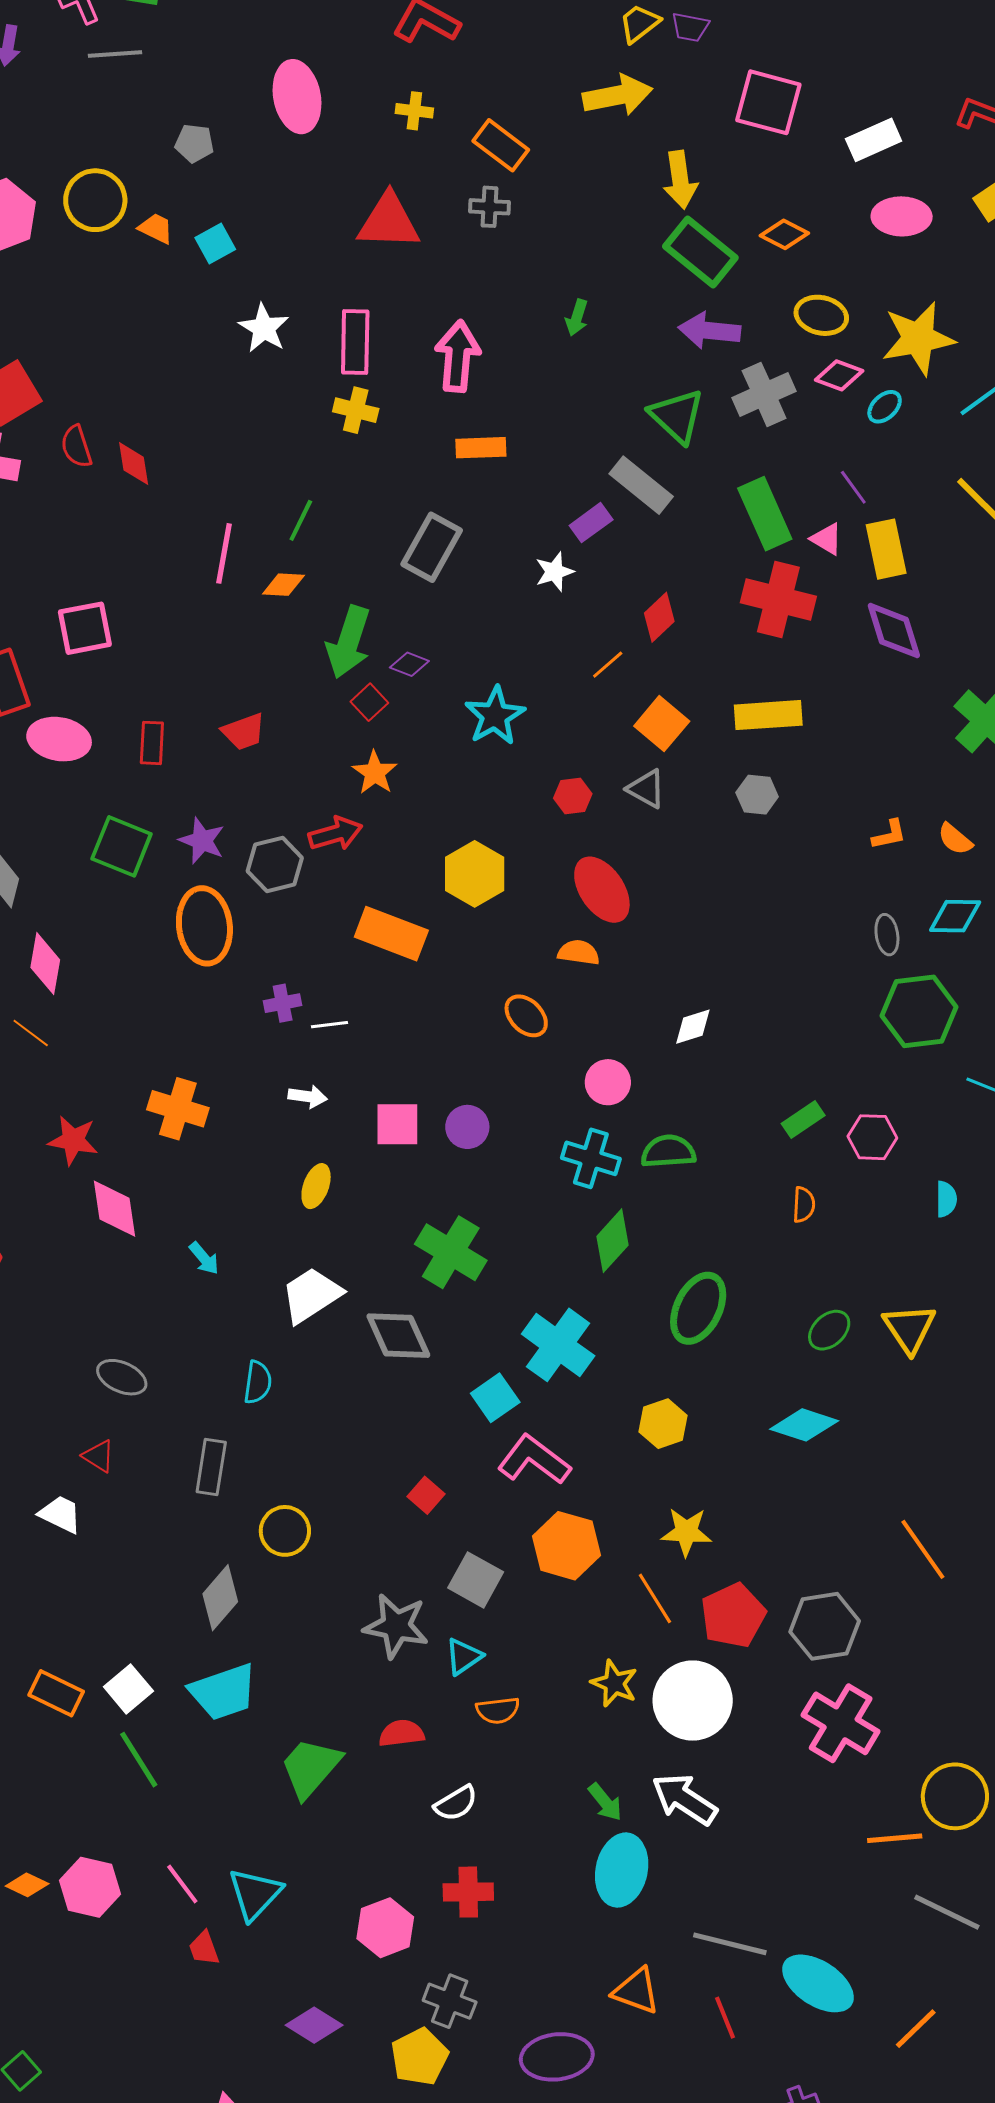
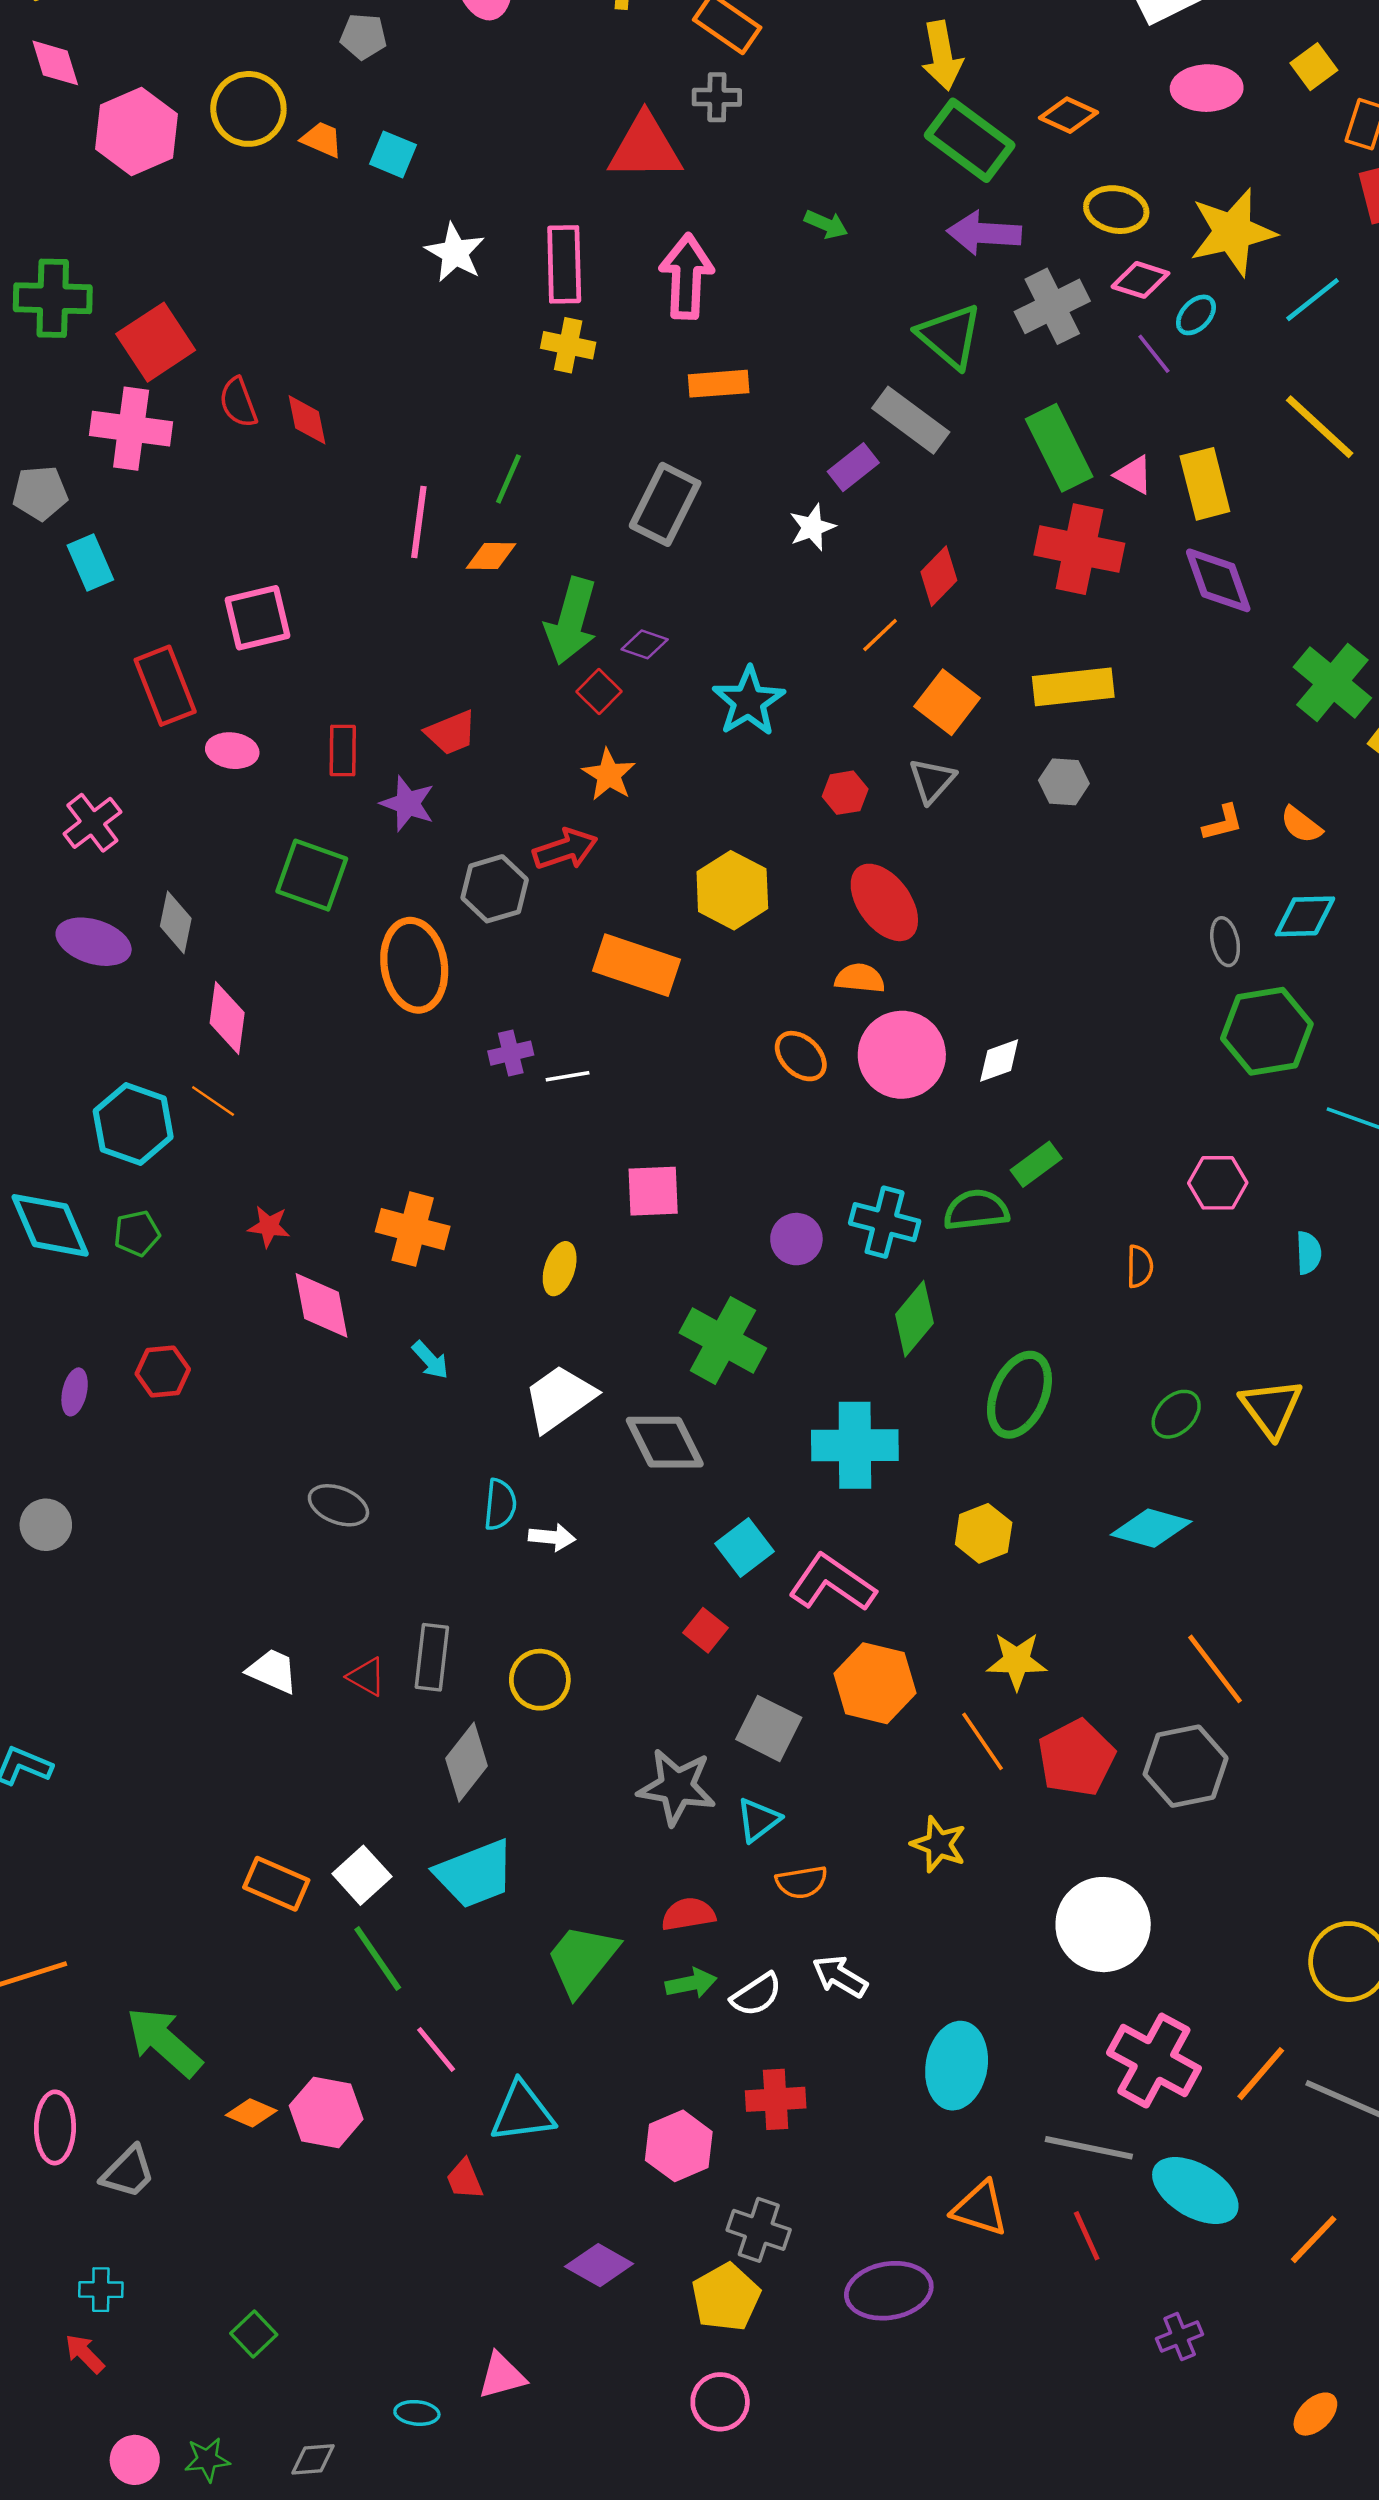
red triangle: (389, 222) -> (645, 148), moved
cyan square: (215, 244) -> (393, 154), turned -36
green arrow: (577, 318) -> (826, 224), turned -81
purple line: (853, 487) -> (1154, 354), moved
pink ellipse: (59, 739) -> (232, 751), size x0.7
gray triangle: (646, 789) -> (932, 781), turned 45
purple star: (202, 841) -> (408, 804), moved
pink circle: (608, 1082) -> (902, 1055), moved, size x1.6
white arrow: (308, 1097) -> (552, 1537), moved
orange cross: (178, 1109) -> (413, 1229), moved
green rectangle: (803, 1119) -> (1036, 1164), moved
purple circle: (467, 1127) -> (796, 1239), moved
red star: (73, 1140) -> (269, 1226), size x0.7
cyan cross: (558, 1345) -> (855, 1445), turned -34
cyan square: (495, 1398) -> (744, 1548), moved
red triangle: (99, 1456) -> (366, 1677), moved
gray rectangle: (211, 1467) -> (432, 1657), moved
orange line: (923, 1549) -> (1215, 1669), moved
white circle: (693, 1701) -> (1103, 1925), moved
pink cross: (841, 1723) -> (1154, 2061), moved
white arrow: (684, 1799) -> (840, 1976), moved, size x0.7
green arrow: (605, 1802) -> (691, 1983), moved, turned -60
orange line: (895, 1838) -> (1261, 2074), moved, turned -42
pink line: (182, 1884) -> (436, 2049), moved
cyan triangle: (255, 1894) -> (522, 2112), turned 42

